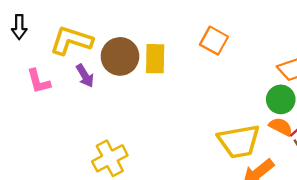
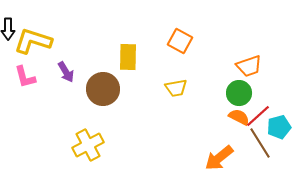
yellow L-shape: (71, 41) -> (33, 41), moved
brown circle: (120, 56) -> (103, 89), moved
yellow trapezoid: (239, 141) -> (176, 88), moved, size x0.6

